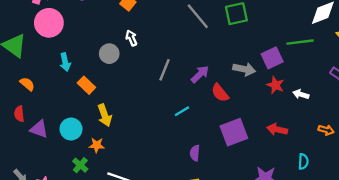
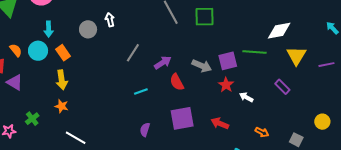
orange semicircle: (27, 84) -> (16, 50), moved
yellow arrow: (105, 115) -> (62, 80), moved
cyan circle: (71, 129) -> (38, 51), moved
green cross: (80, 165) -> (32, 119), moved

